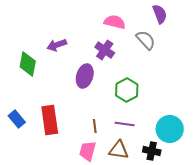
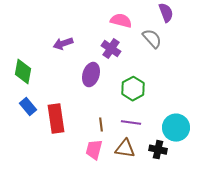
green diamond: (28, 64) -> (23, 72), moved
blue rectangle: (17, 119) -> (28, 107), moved

